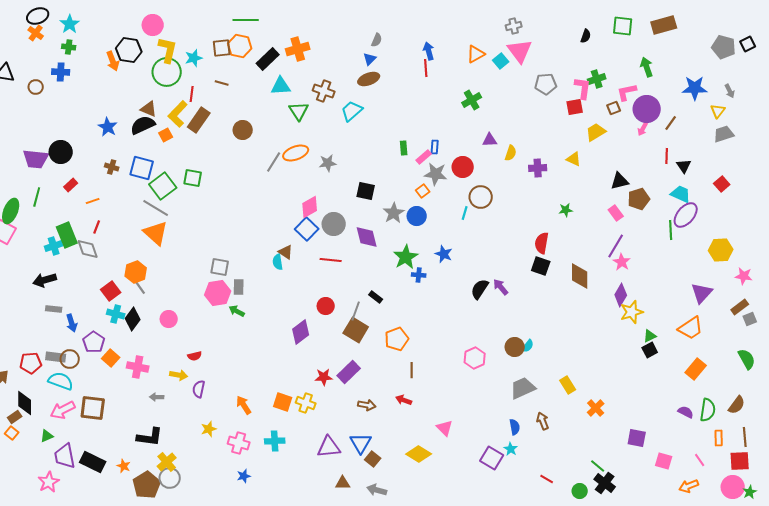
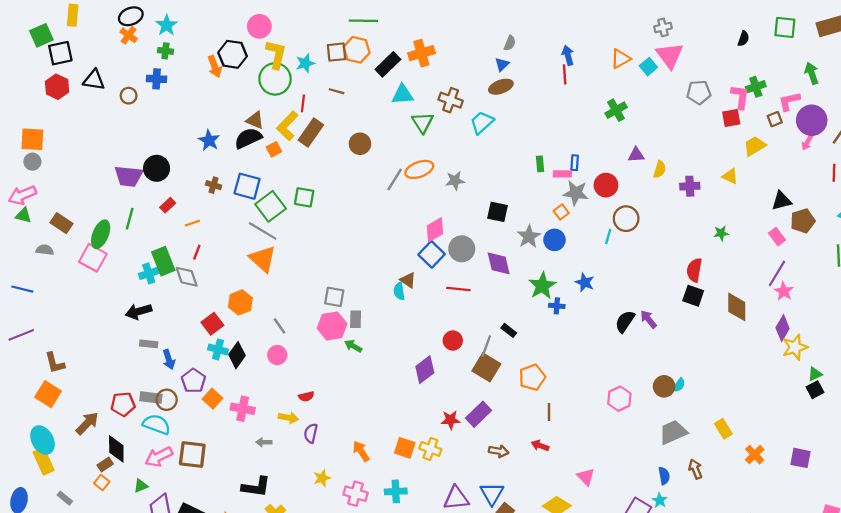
pink rectangle: (424, 157) -> (562, 174), turned 42
gray line: (140, 287) -> (279, 326), moved
purple square: (637, 438) -> (800, 458), moved

